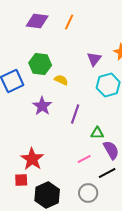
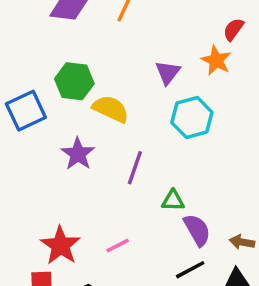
yellow semicircle: (61, 80) -> (111, 109), size x1.5
pink line: (84, 159) -> (118, 245), moved

